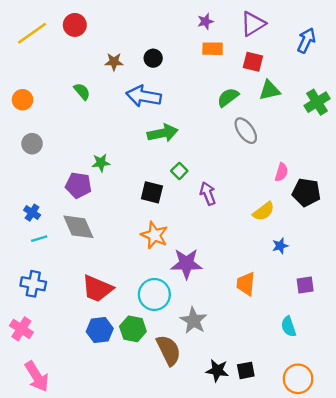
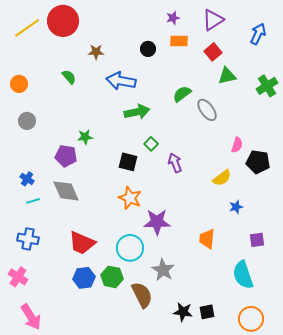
red circle: (75, 25) -> (63, 21), size x1.6
black circle: (153, 58) -> (148, 49), moved
red square: (253, 62) -> (213, 52), turned 36
green semicircle: (228, 97) -> (182, 94), moved
cyan semicircle: (289, 327) -> (243, 275), size x1.6

